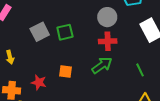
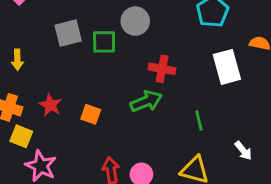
gray circle: (107, 17) -> (135, 21), moved
orange square: (65, 71) -> (91, 114), moved

